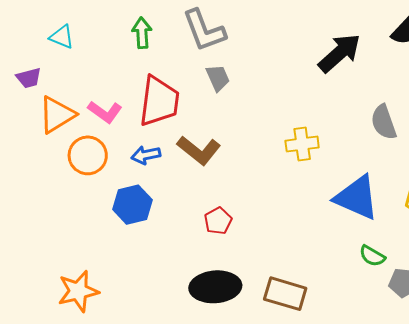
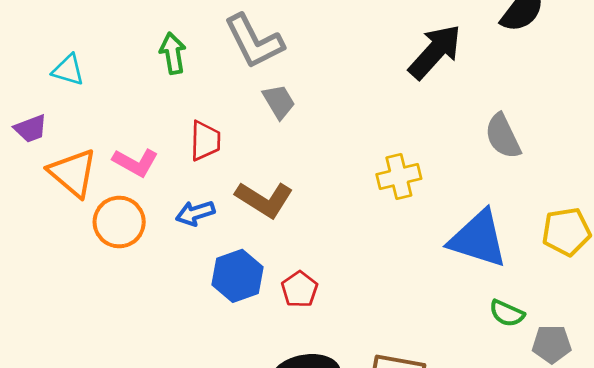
red trapezoid: (159, 101) -> (205, 141), size x0.6
orange triangle: (57, 115) -> (73, 173), turned -42
blue hexagon: (132, 205) -> (237, 276), moved

